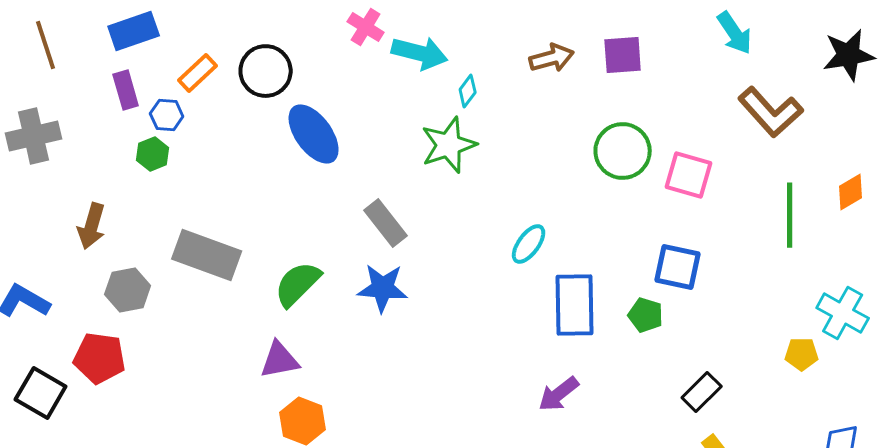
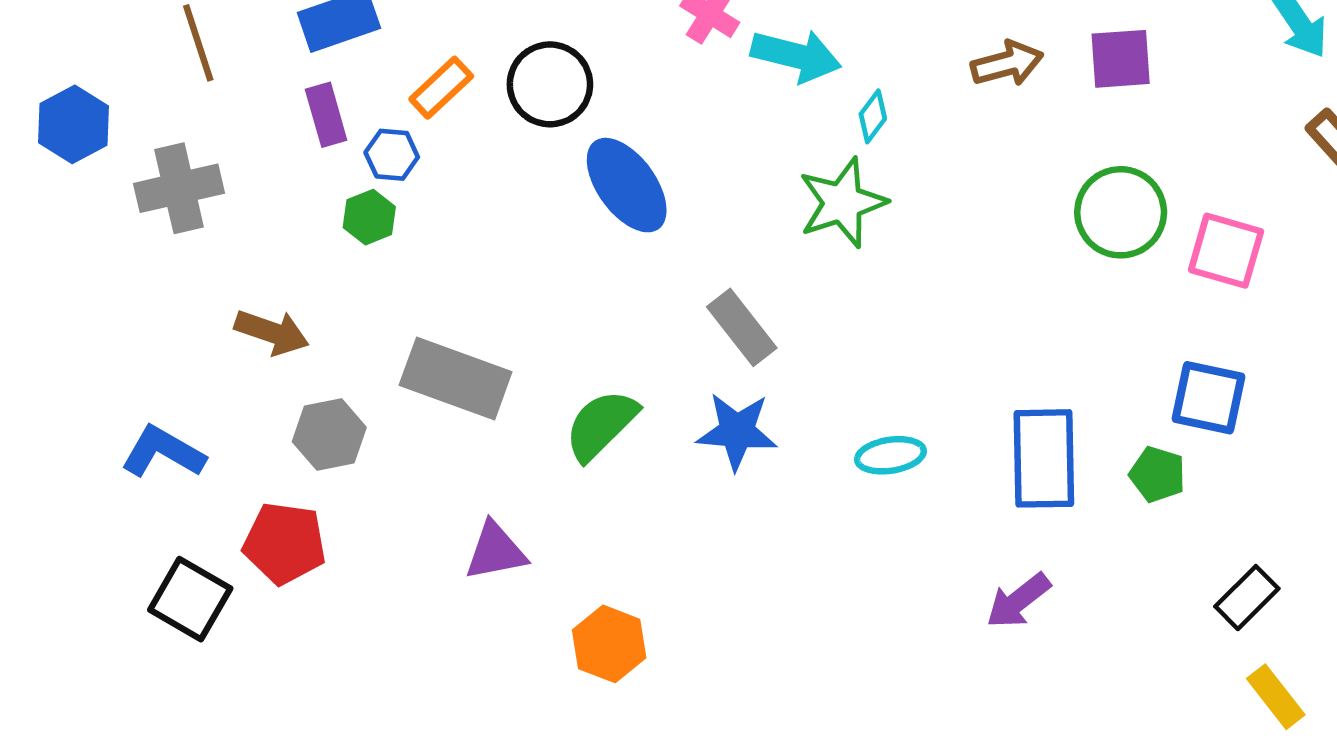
brown arrow: (92, 226) -> (272, 332), turned -87
cyan ellipse: (529, 244) -> (890, 455), moved, turned 45
purple triangle: (280, 360) -> (496, 551), moved

